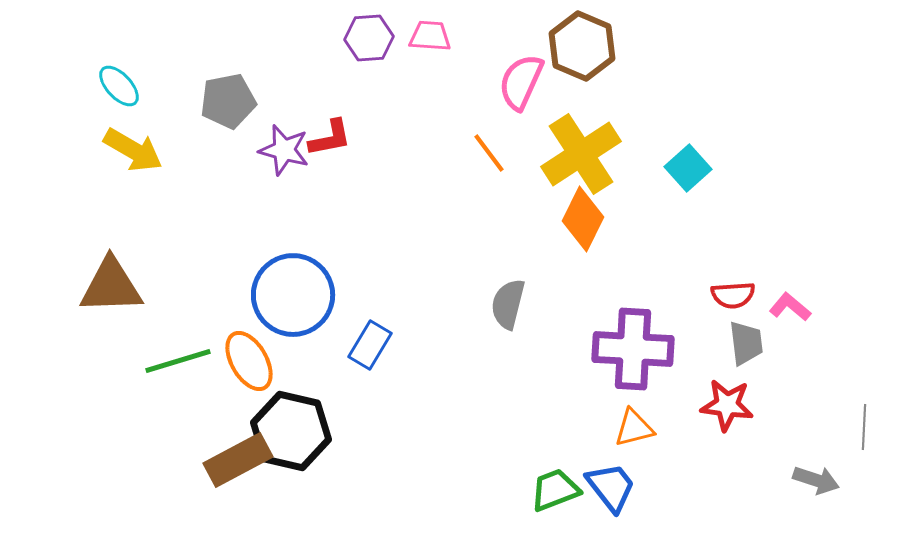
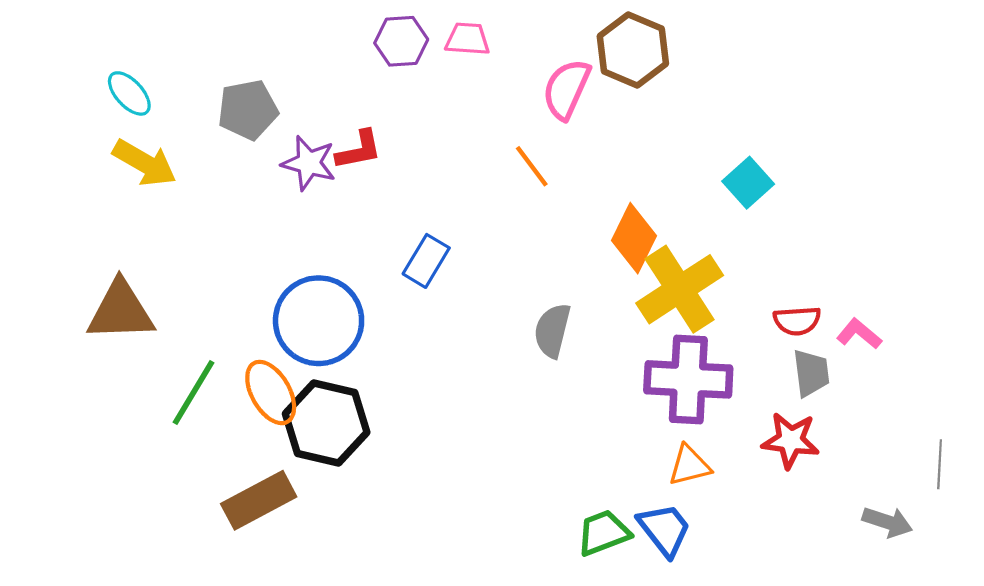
yellow cross: (581, 154) -> (680, 289), moved
blue rectangle: (370, 345) -> (426, 261), moved
green line: (178, 361) -> (193, 393), turned -42
black hexagon: (291, 431) -> (326, 423), moved

